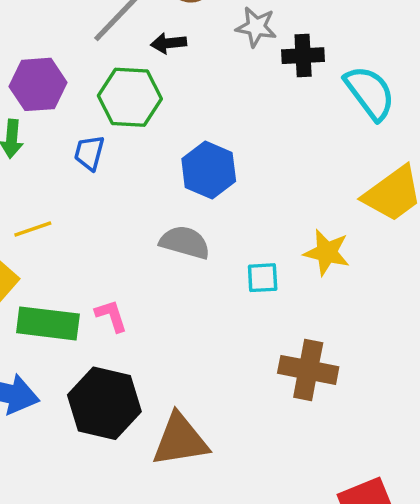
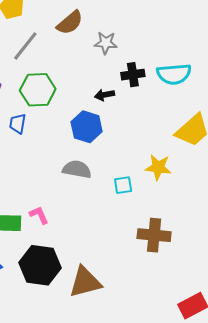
black arrow: (169, 43) -> (105, 95), moved
black cross: (303, 56) -> (133, 75), moved
cyan semicircle: (370, 93) -> (174, 74), turned 128

